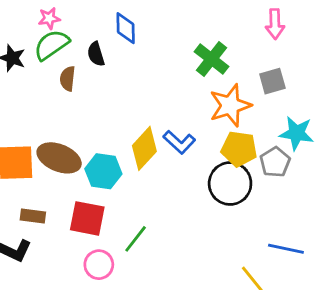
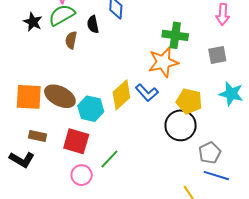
green cross: (212, 59) -> (175, 35), turned -35
orange star: (230, 105) -> (163, 62), moved
gray pentagon: (275, 162) -> (210, 153), moved

